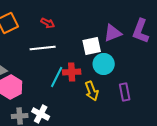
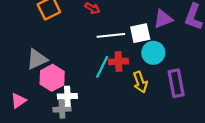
white line: (43, 48) -> (111, 35), moved
purple rectangle: (125, 92) -> (176, 83), size x1.4
white cross: (41, 114) -> (67, 96), moved, turned -30

